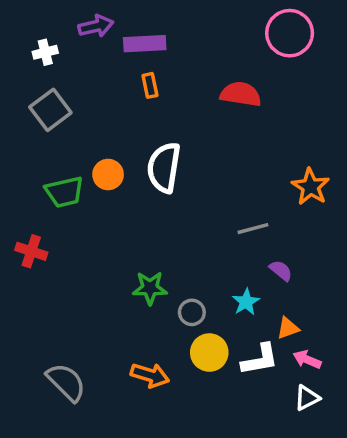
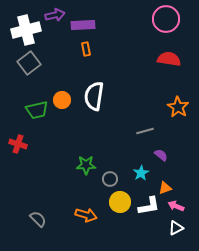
white cross: (45, 52) -> (26, 30), size x2.0
red semicircle: (241, 94) -> (169, 59), moved
gray semicircle: (66, 382) -> (38, 219), size x0.7

